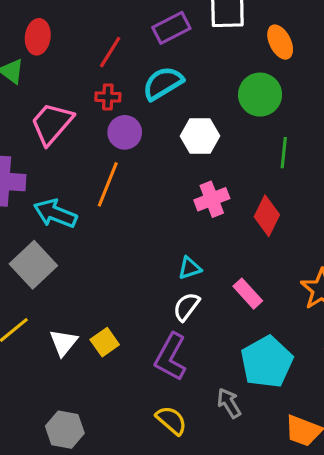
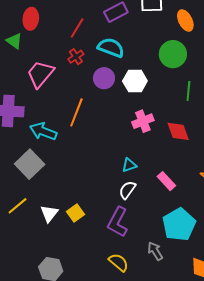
cyan semicircle: (163, 83) -> (111, 48), turned 52
red cross: (108, 97) -> (76, 57), turned -35
purple circle: (125, 132) -> (104, 78), moved
red diamond: (267, 216) -> (178, 131), turned -45

